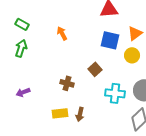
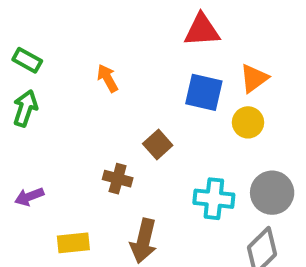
brown square: (95, 69) -> (158, 144), moved
yellow rectangle: (60, 113) -> (73, 243), moved
brown arrow: (80, 114) -> (144, 241), size x1.5

